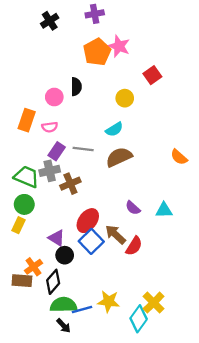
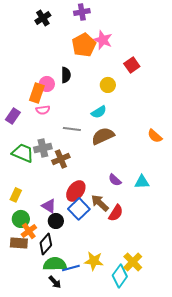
orange rectangle: (27, 120) -> (37, 93), moved
purple rectangle: (57, 151) -> (13, 116), moved
green circle: (24, 204) -> (21, 219), moved

